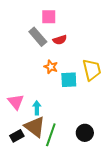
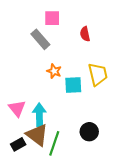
red semicircle: (60, 40) -> (85, 34), moved, turned 96
cyan arrow: (37, 108) -> (39, 115), size x1.5
black circle: (85, 133) -> (89, 132), moved

